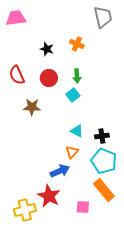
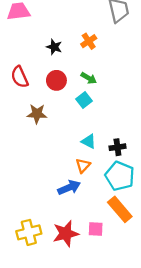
orange cross: (77, 44) -> (89, 41), turned 32
green arrow: (77, 76) -> (89, 78), turned -56
red star: (49, 196) -> (66, 234), moved, turned 30

